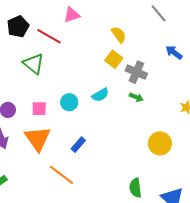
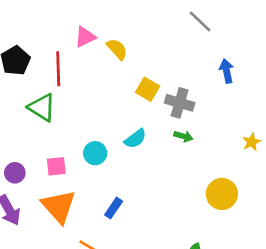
yellow semicircle: (119, 35) -> (117, 49), moved
red line: (49, 36) -> (58, 69), turned 65
blue arrow: (174, 52) -> (227, 71), turned 48

